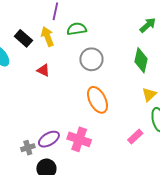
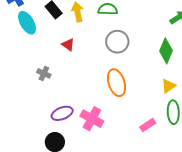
gray cross: (28, 148) -> (44, 73), moved, turned 32

